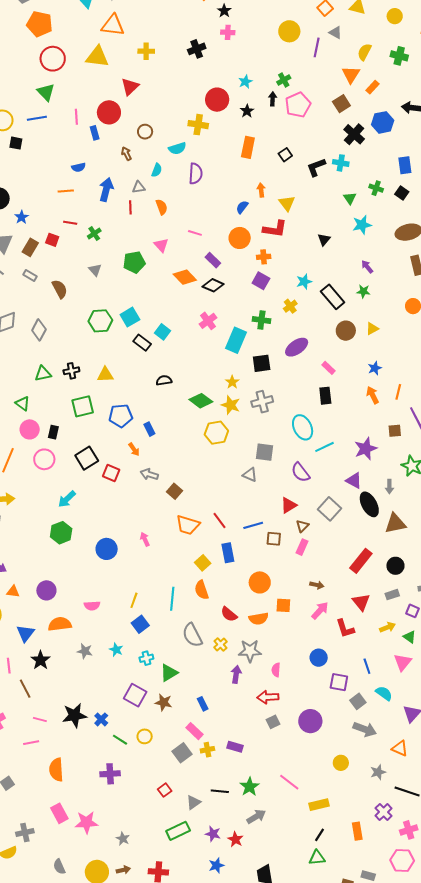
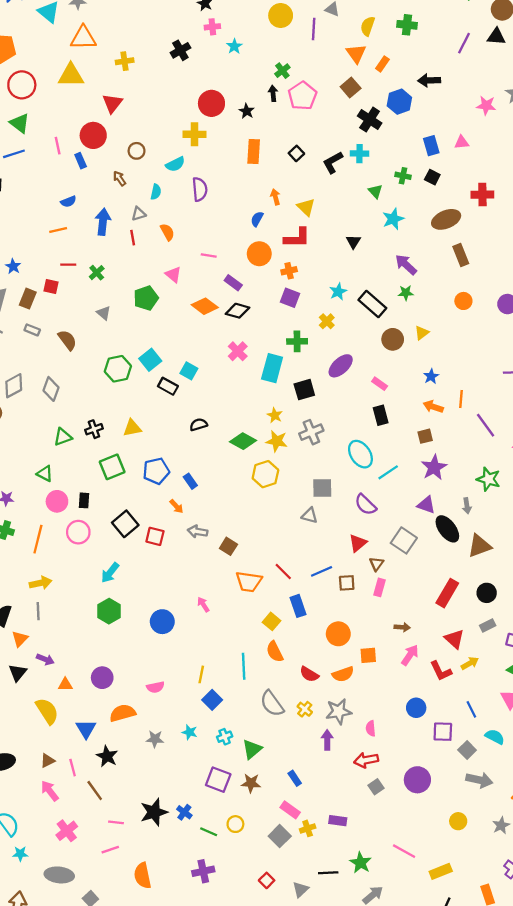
cyan star: (245, 82) -> (234, 46), moved
purple arrow: (367, 267) -> (406, 265), size x1.5
orange arrow: (373, 395) -> (433, 407), turned -36
brown square: (395, 431) -> (425, 436), moved
yellow arrow: (387, 627) -> (470, 663), moved

